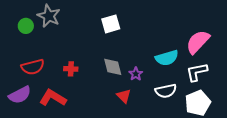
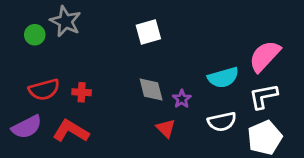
red cross: (71, 69) -> (82, 92), moved

